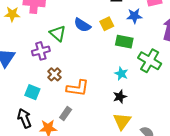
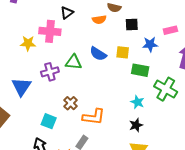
yellow square: (107, 24) -> (123, 52), turned 32
green triangle: (58, 33) -> (74, 62), turned -36
purple cross: (41, 51) -> (50, 72), moved

